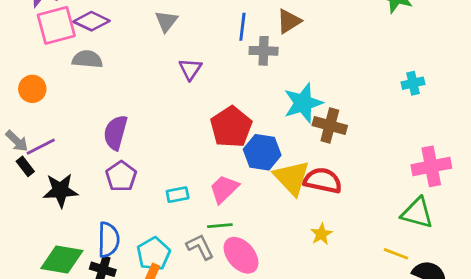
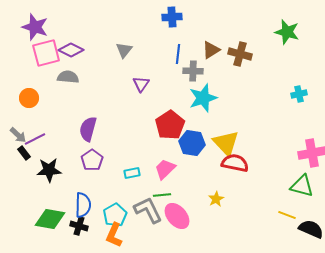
cyan star: (303, 103) -> (203, 98), moved
brown cross: (330, 126) -> (240, 54), moved
yellow triangle: (292, 178) -> (226, 143), moved
yellow star: (321, 234) -> (216, 199), moved
gray L-shape: (200, 247) -> (148, 210), size x1.4

